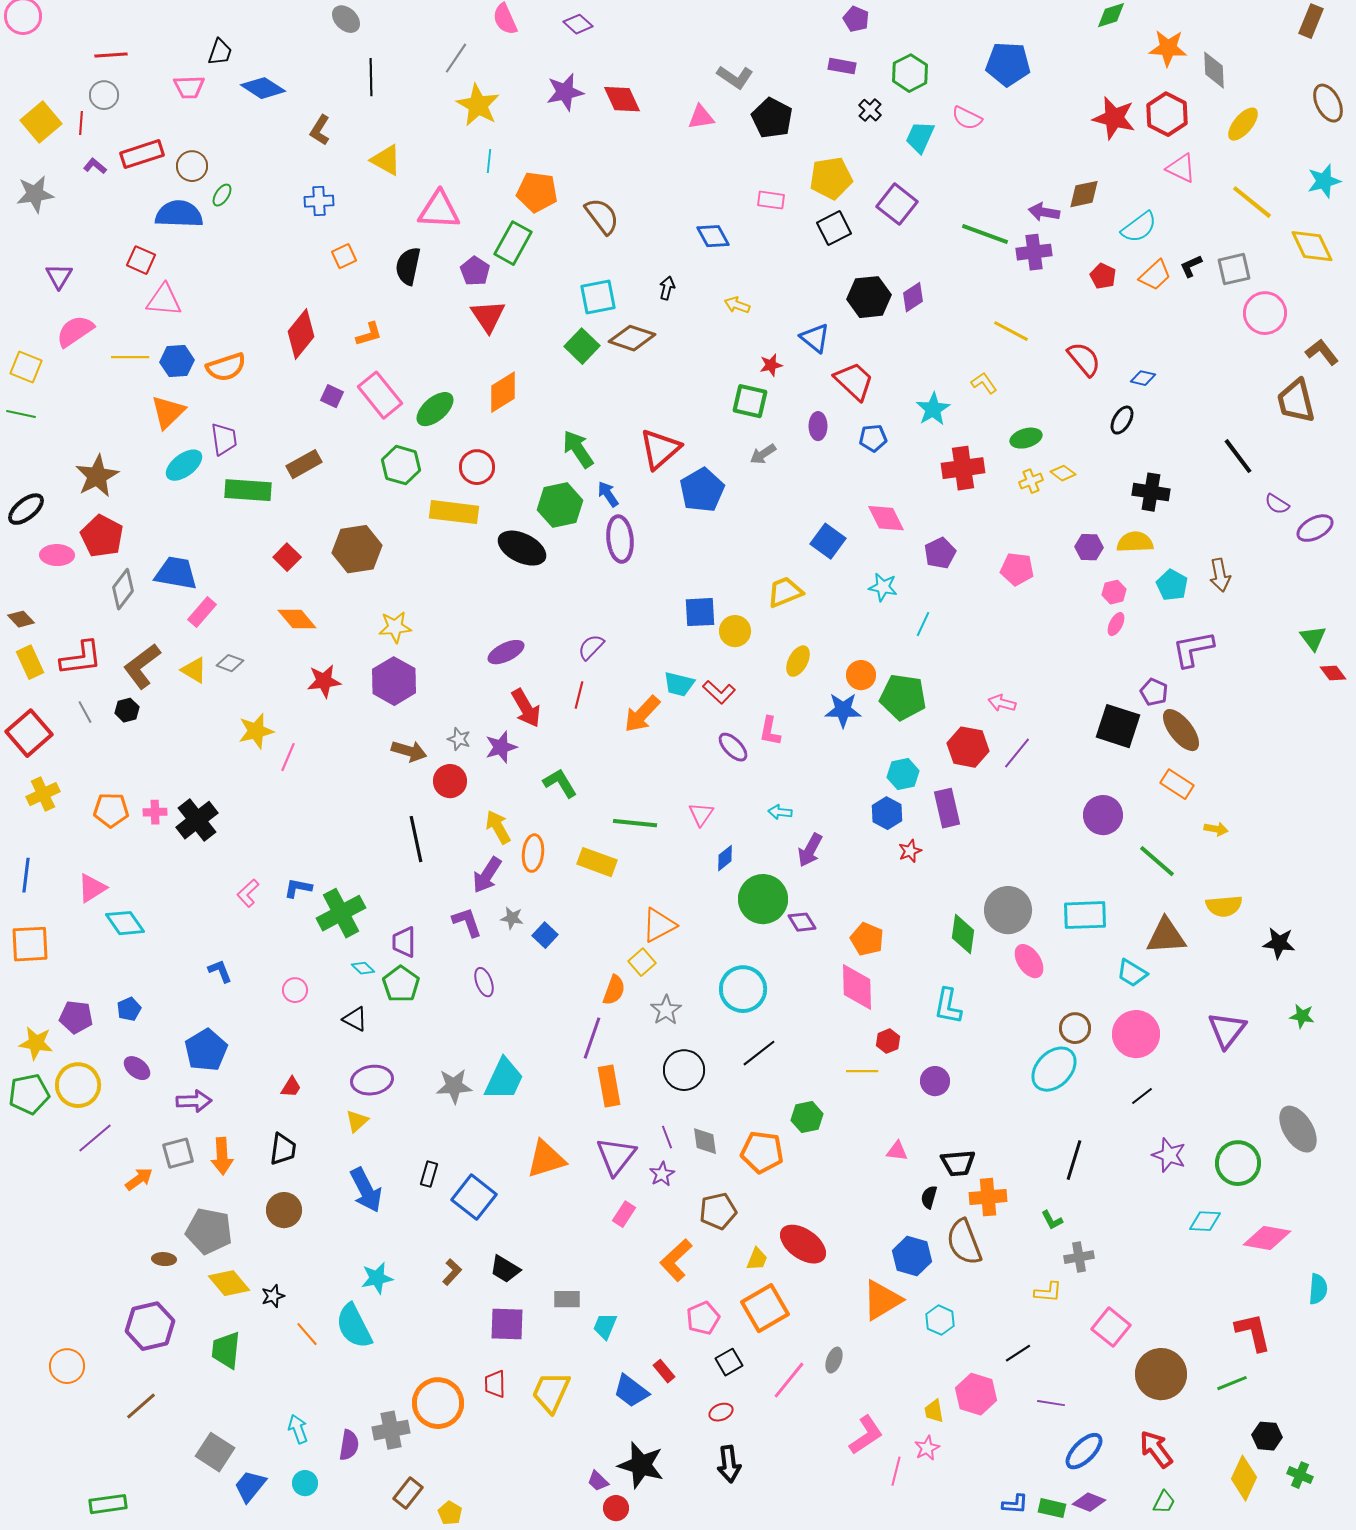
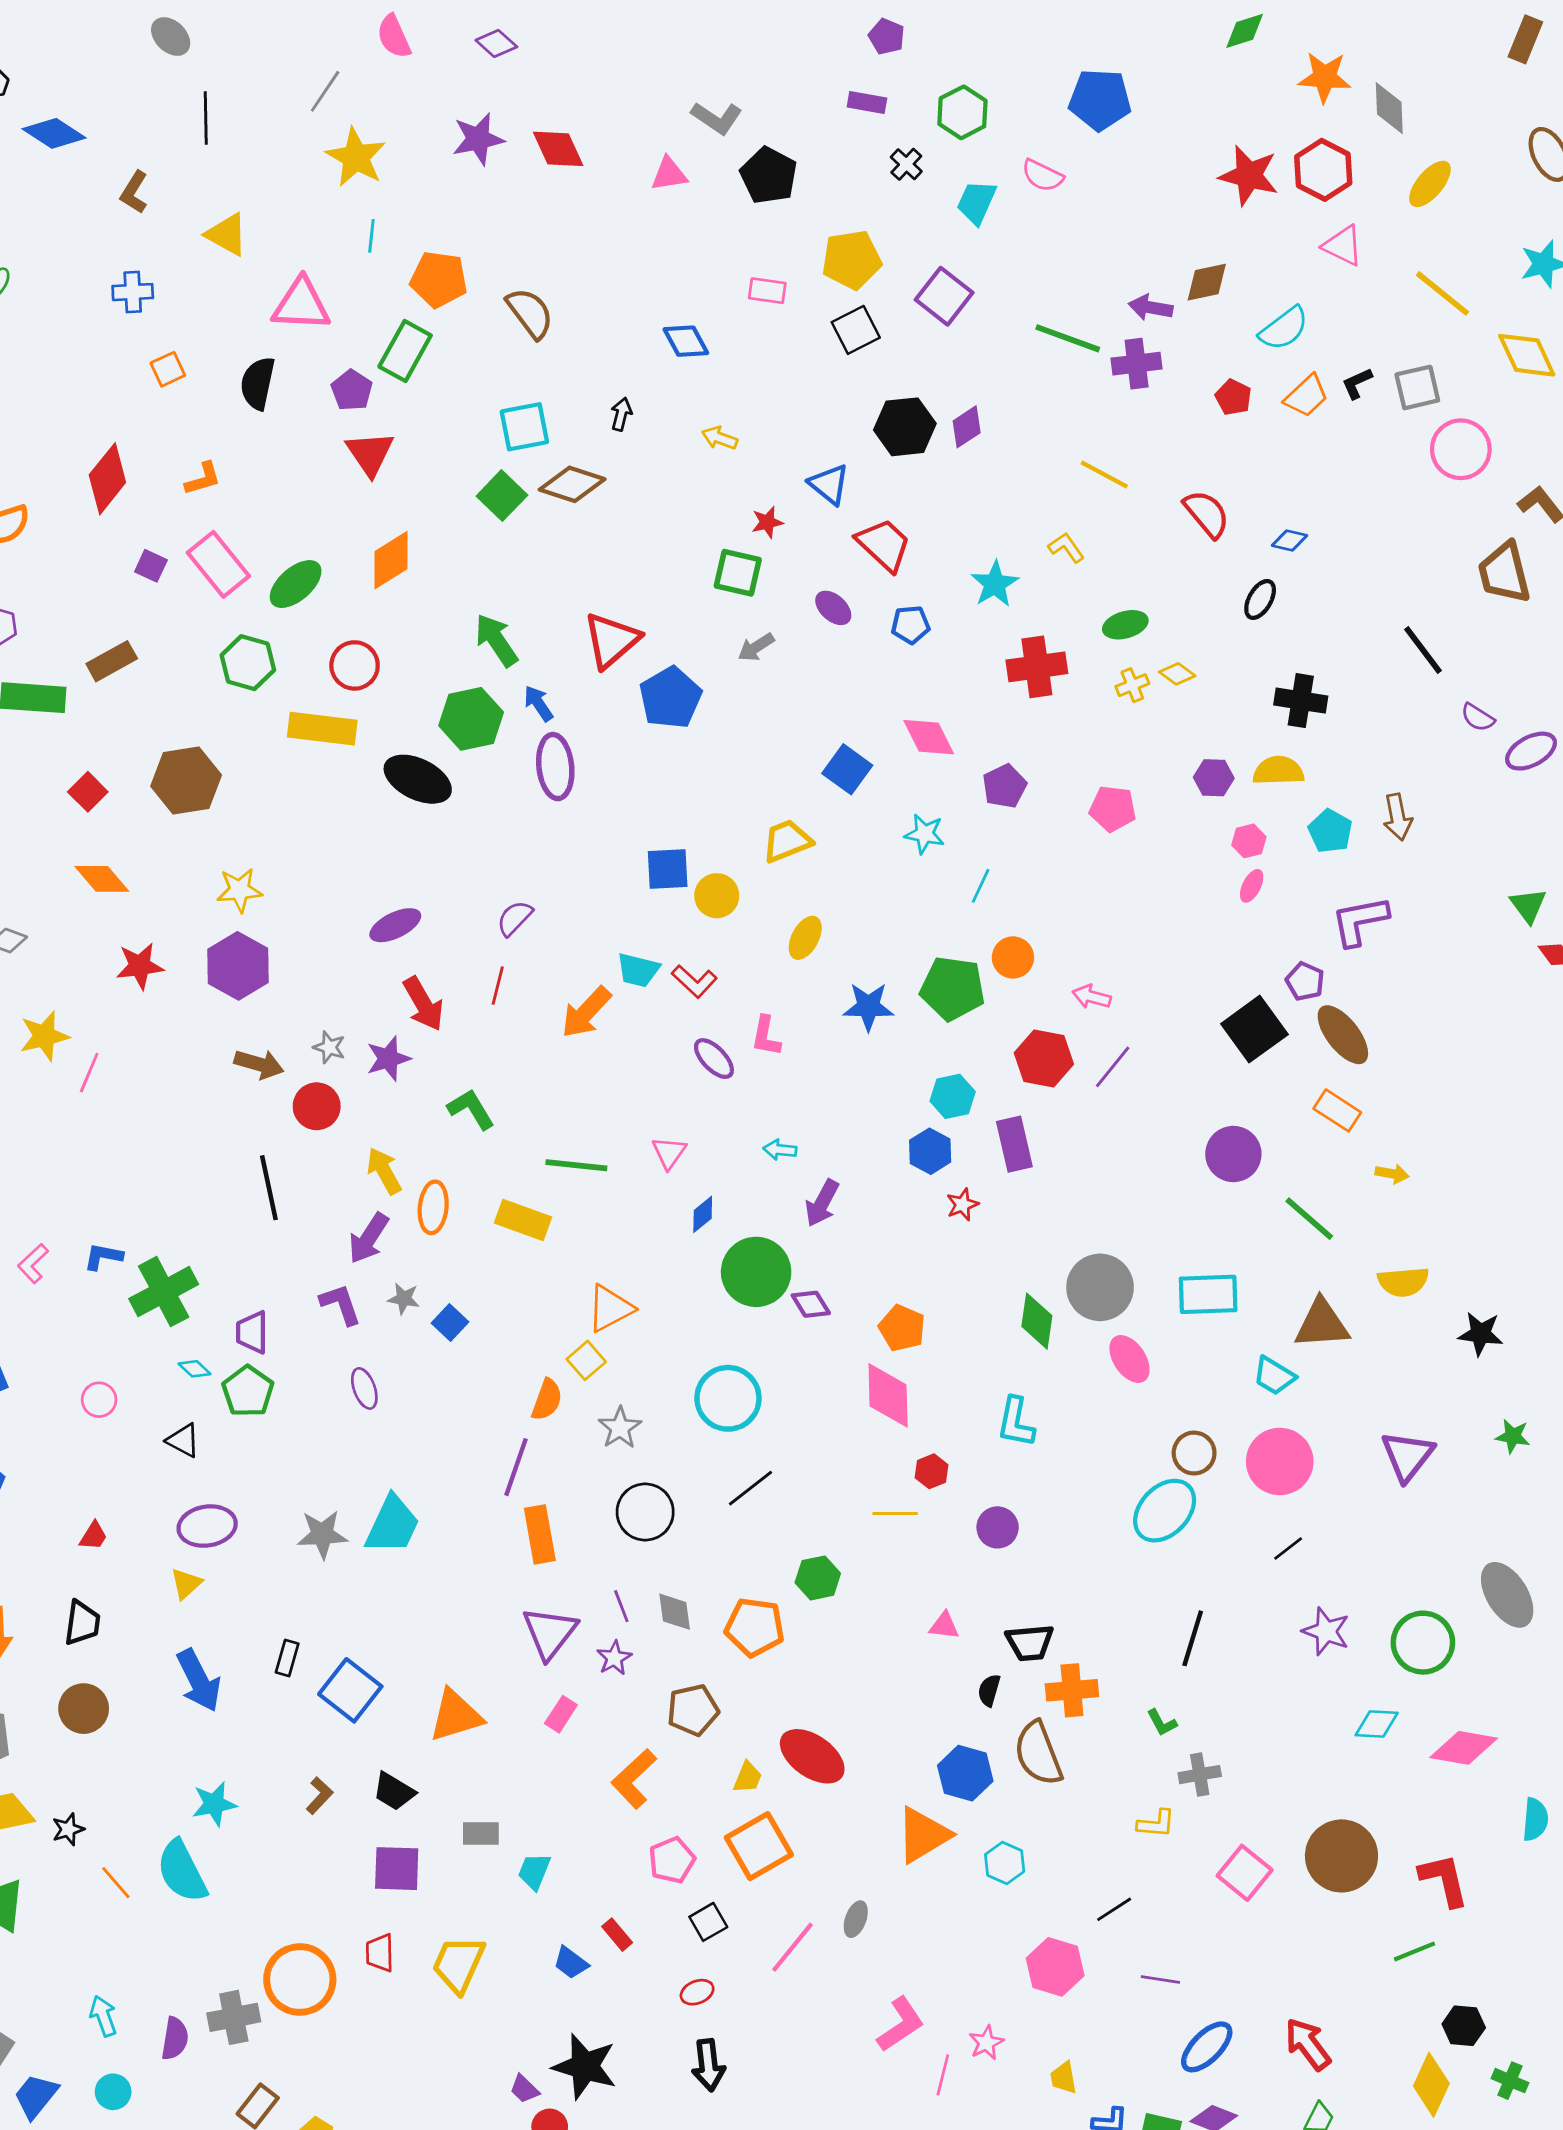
purple ellipse: (818, 426) -> (833, 608), turned -48
orange circle: (861, 675) -> (1013, 957), moved
black square: (1118, 726) -> (1254, 1029), turned 36
orange triangle: (546, 1159) -> (456, 1716), moved
brown circle: (1161, 1374) -> (1341, 1856), moved
blue trapezoid: (631, 1391) -> (571, 1963), size x0.7
yellow trapezoid: (934, 1411) -> (1064, 2078), moved

